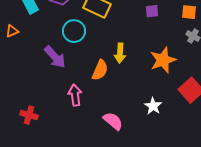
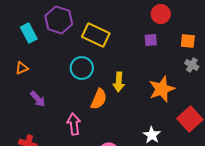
orange triangle: (12, 31) -> (22, 68), moved
cyan circle: (74, 31) -> (82, 68), moved
purple arrow: (55, 57) -> (38, 99), moved, size x0.7

